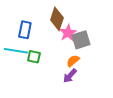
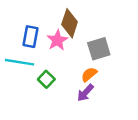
pink star: (68, 33) -> (57, 40), moved
green square: (34, 57) -> (46, 79), moved, turned 32

